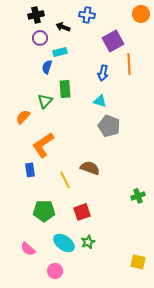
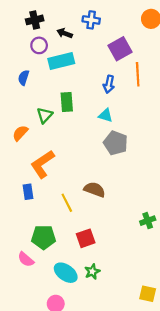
cyan rectangle: (60, 52) -> (61, 61), size x1.6
blue semicircle: (47, 67) -> (24, 78), moved
pink semicircle: (28, 249) -> (26, 259), moved

